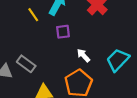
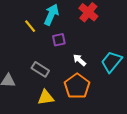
gray rectangle: (26, 64) -> (40, 69), moved

